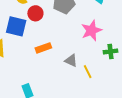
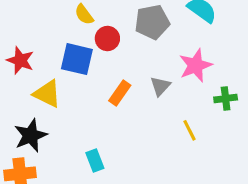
orange rectangle: (43, 48) -> (120, 93), turned -35
gray triangle: (71, 61) -> (160, 86), moved, turned 48

